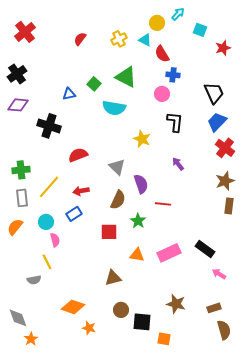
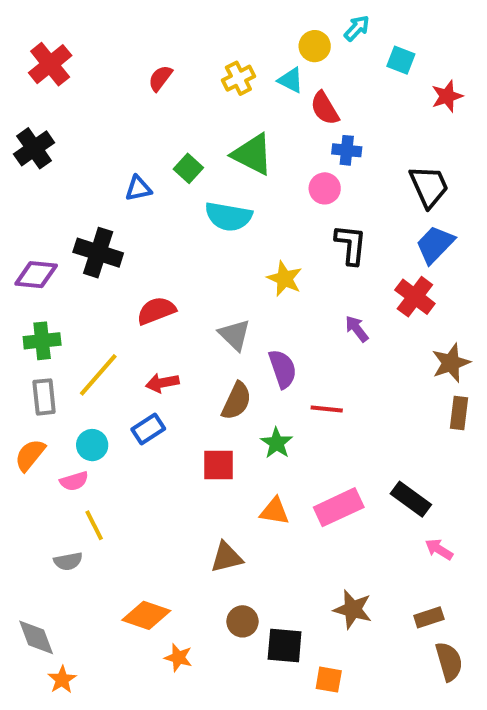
purple diamond: (18, 105) -> (36, 275), moved
red cross: (225, 148) -> (415, 297), moved
pink semicircle: (55, 240) -> (74, 481), moved, turned 88

